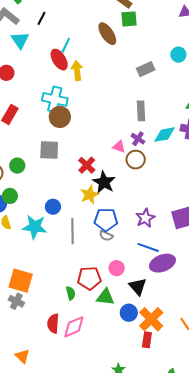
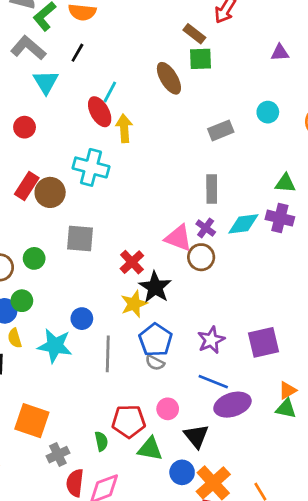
brown circle: (60, 117) -> (50, 192), moved
pink triangle: (119, 147) -> (178, 238), size x1.5
blue pentagon: (106, 220) -> (156, 340), turned 30
gray cross: (16, 301) -> (58, 455), moved, turned 35

